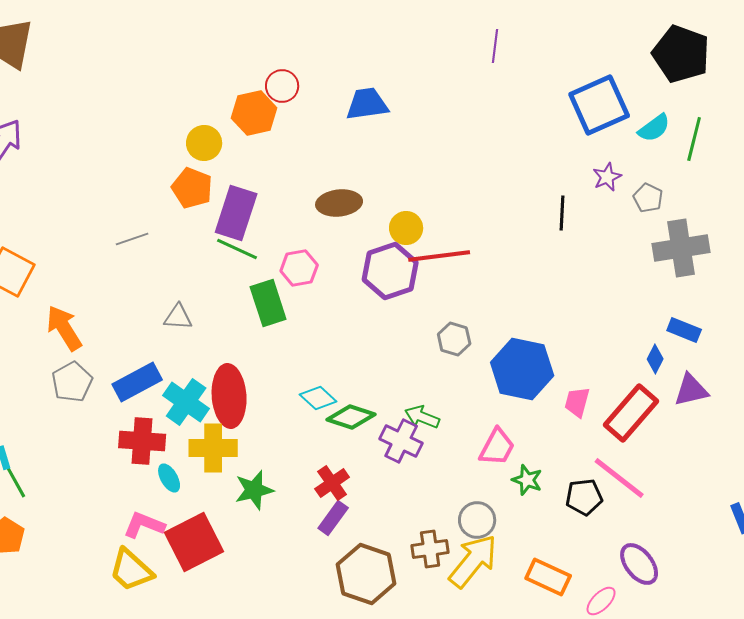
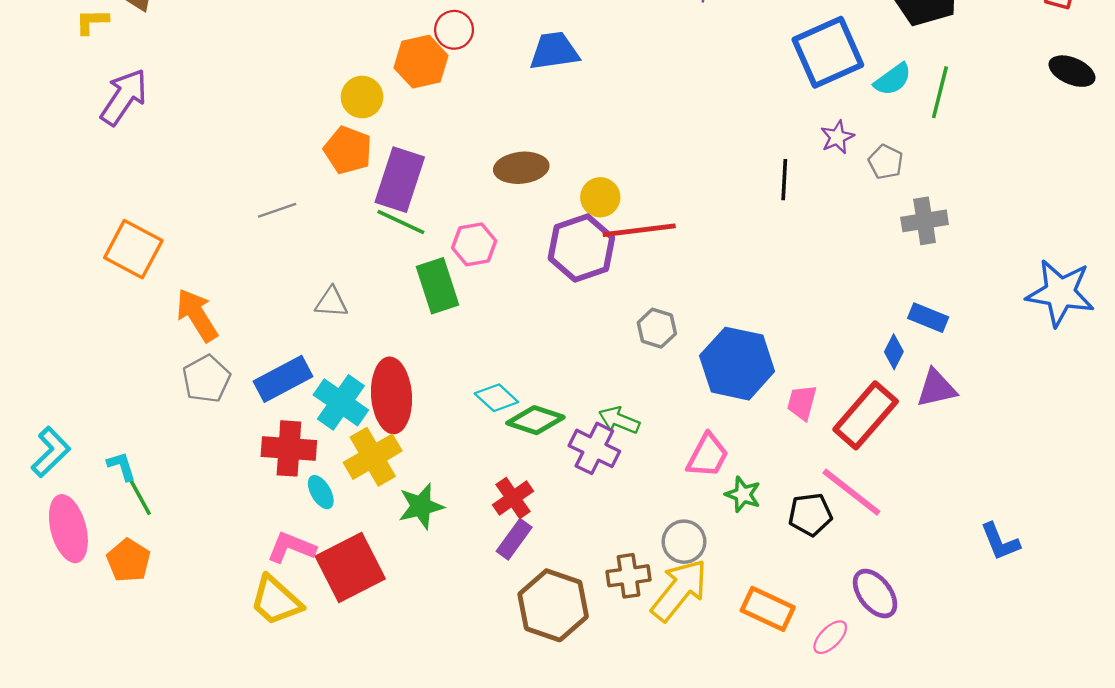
gray cross: (681, 248) -> (925, 221), size x0.7
yellow cross: (213, 448) -> (373, 457), turned -30

